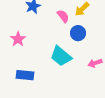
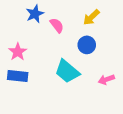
pink semicircle: (63, 16) -> (57, 25), moved
blue rectangle: (25, 75) -> (18, 76), moved

